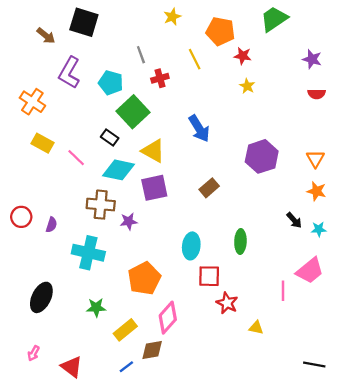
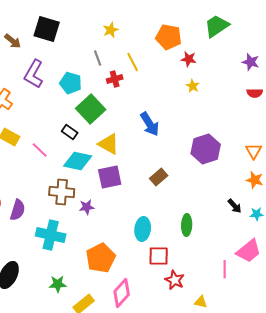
yellow star: (172, 17) -> (111, 30), moved
yellow line: (195, 59) -> (133, 62), moved
purple semicircle: (51, 225) -> (18, 210), size x1.5

